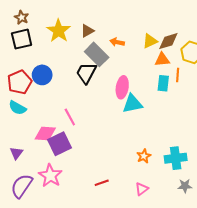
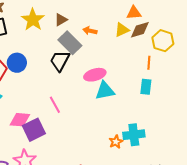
orange triangle: (162, 60) -> (134, 13), moved
cyan rectangle: (163, 83) -> (146, 87), moved
pink ellipse: (122, 87) -> (95, 75), turned 65
pink line: (70, 117) -> (55, 105), moved
cyan cross: (176, 158) -> (134, 135), moved

